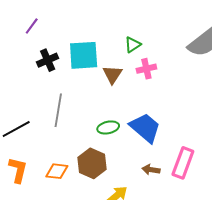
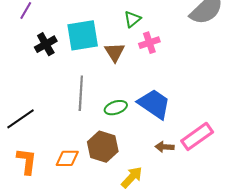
gray line: (58, 110) -> (81, 93), moved
pink rectangle: (183, 163) -> (197, 136), turned 40

